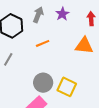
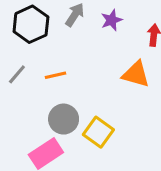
orange line: (43, 43) -> (56, 75), moved

